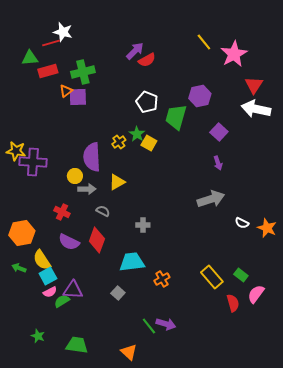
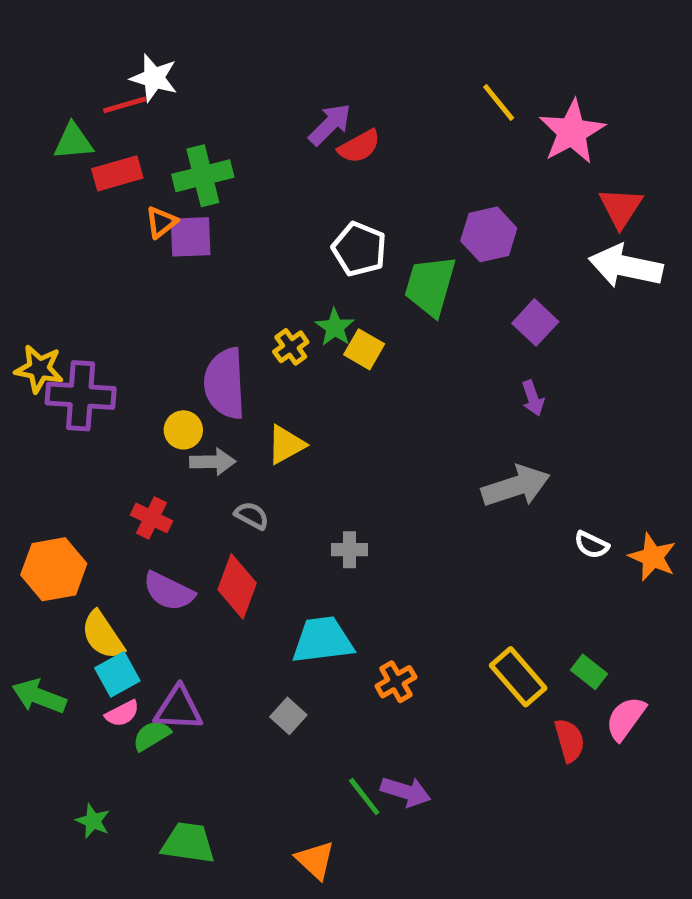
green arrow: (19, 268) -> (39, 696), moved, size x1.5

